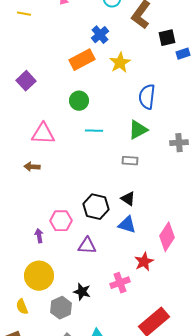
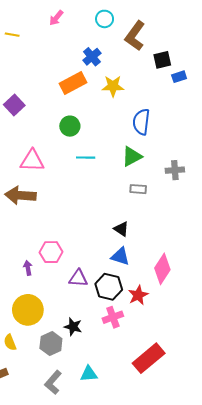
yellow star: (120, 63) -> (113, 86), turned 30
gray rectangle: (130, 161) -> (138, 189), moved
brown arrow: (32, 167) -> (21, 195), size x1.8
black hexagon: (96, 207) -> (109, 287), moved

